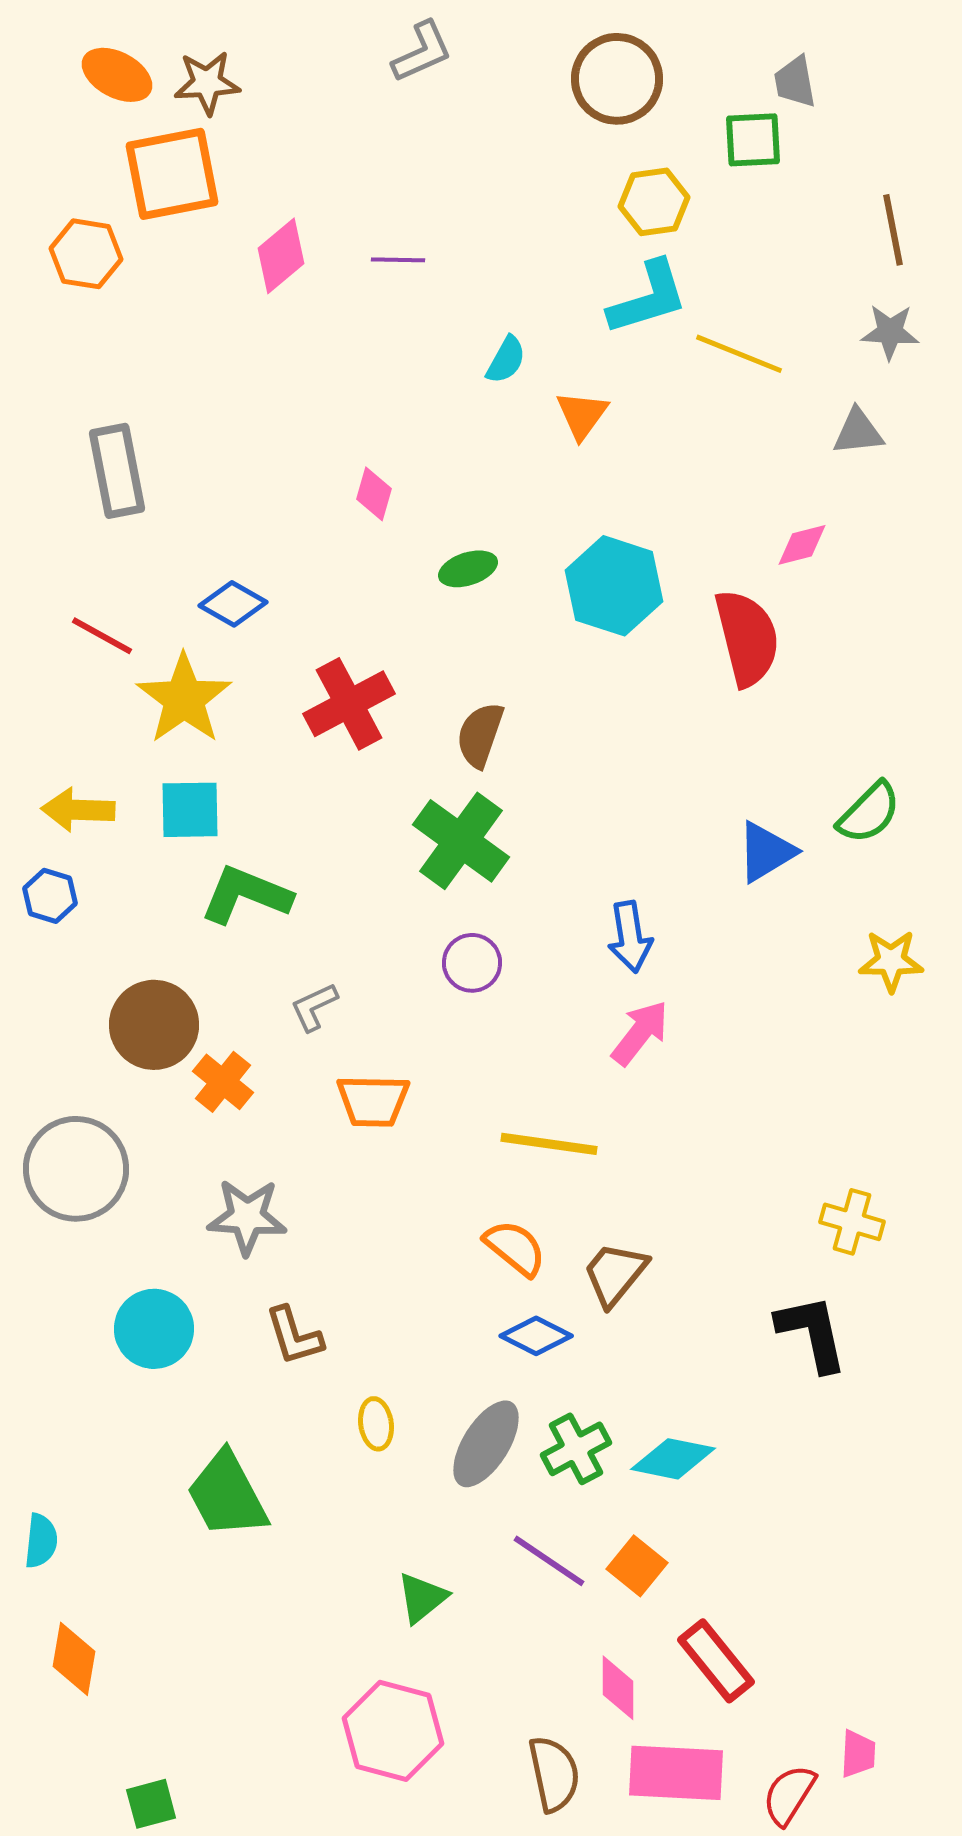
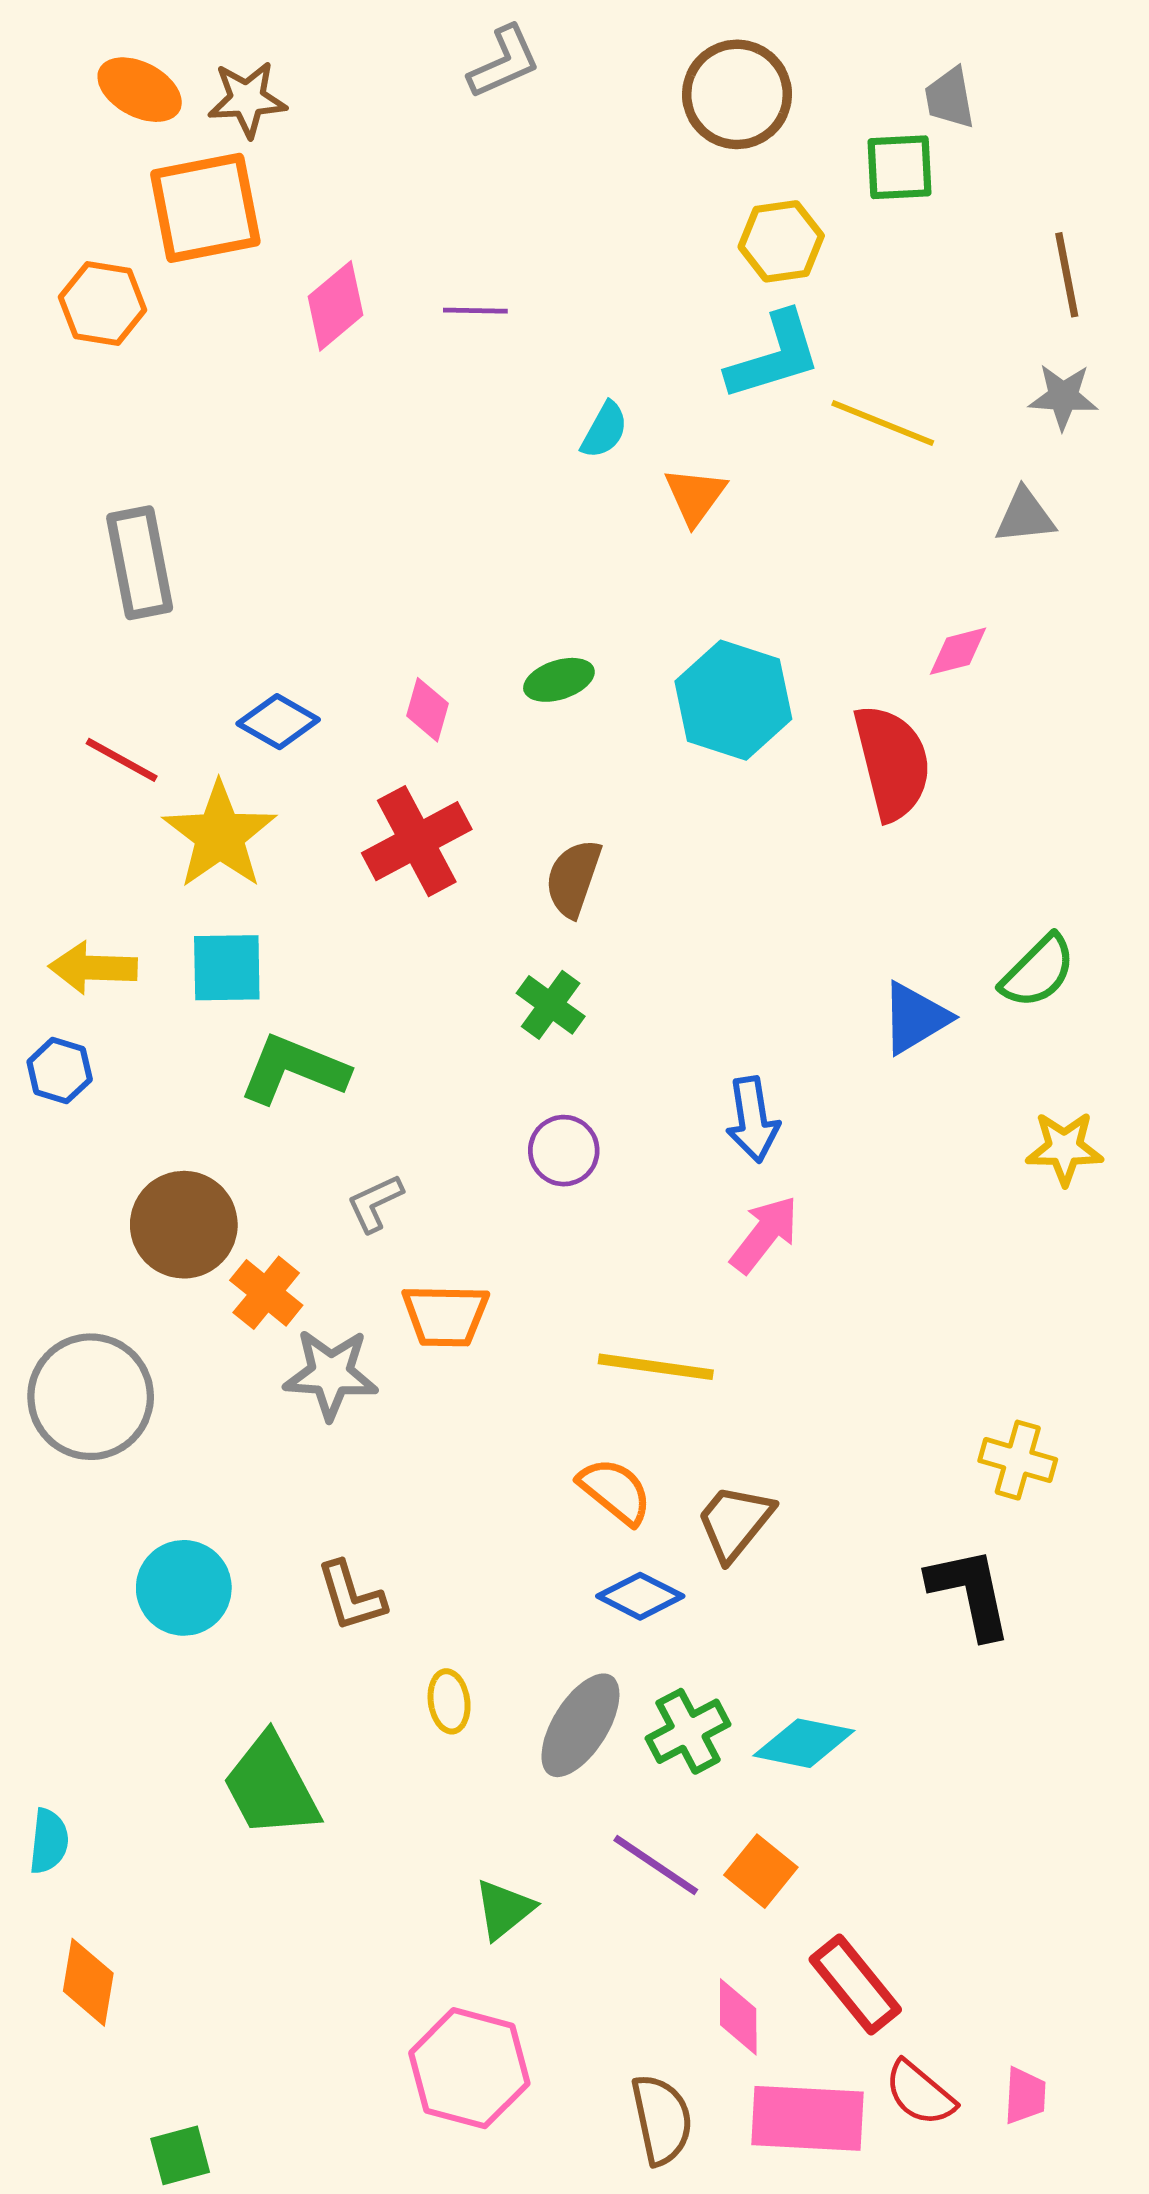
pink diamond: (374, 494) -> (428, 710), moved
green cross: (461, 841) -> (551, 1005), size x0.6
gray star: (247, 1217) -> (331, 1374), moved
red semicircle: (789, 1795) -> (920, 2093), moved, turned -82

